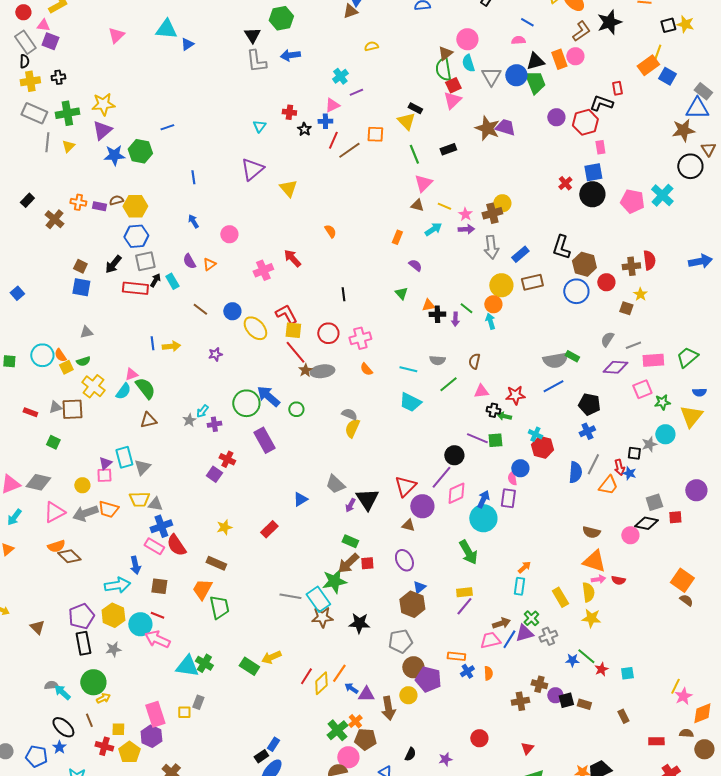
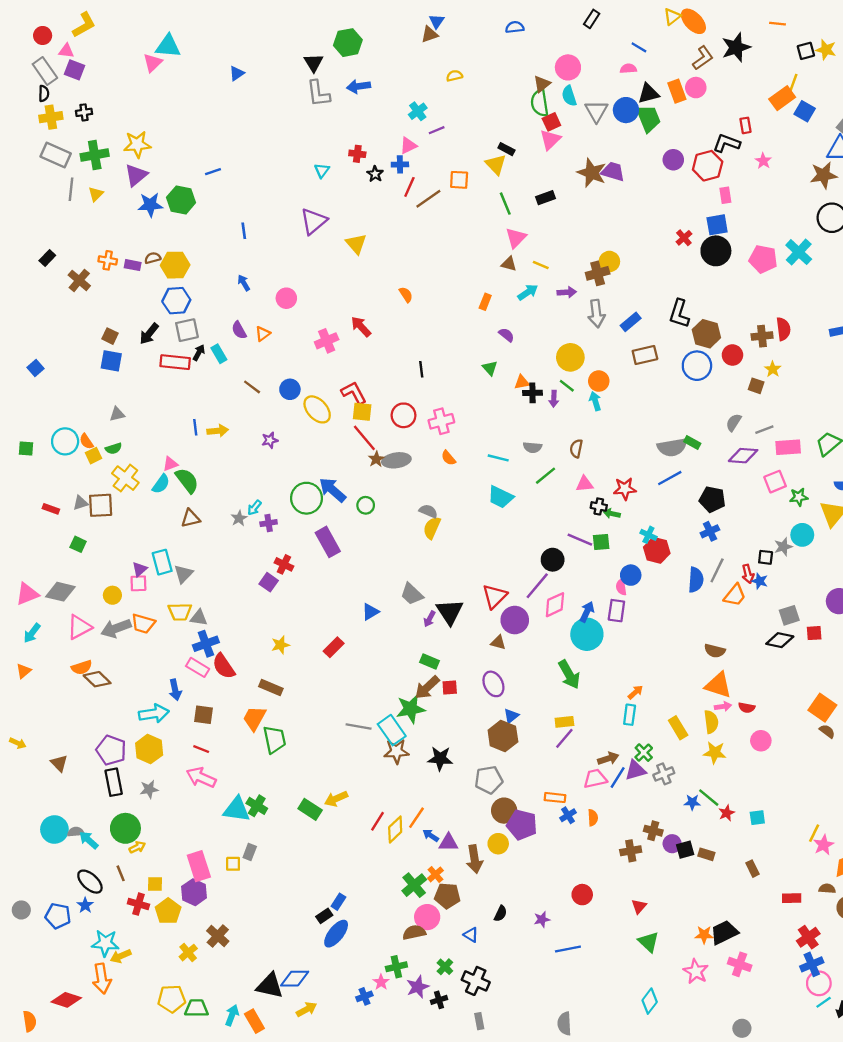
cyan triangle: (166, 29) -> (168, 46), moved
pink star: (465, 214) -> (763, 161), moved
yellow circle: (501, 285) -> (570, 357), moved
pink circle: (630, 535) -> (761, 741), moved
purple pentagon: (81, 616) -> (111, 750), turned -30
cyan circle: (140, 624) -> (54, 829), moved

